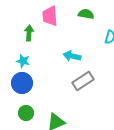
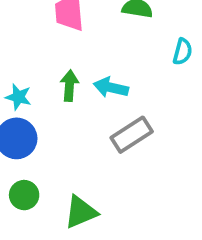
green arrow: (29, 33) -> (69, 86), moved

